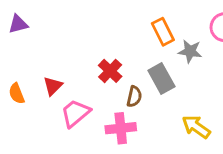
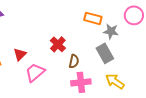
orange rectangle: (163, 32) -> (93, 18), turned -48
gray rectangle: (161, 78) -> (105, 53), moved
pink cross: (121, 128) -> (81, 82), moved

